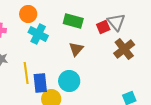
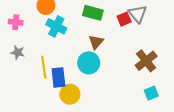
brown cross: (124, 49) -> (146, 61), moved
cyan circle: (69, 81) -> (89, 63), moved

